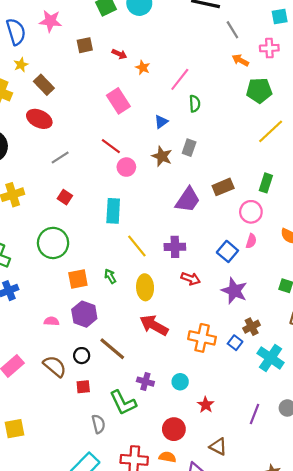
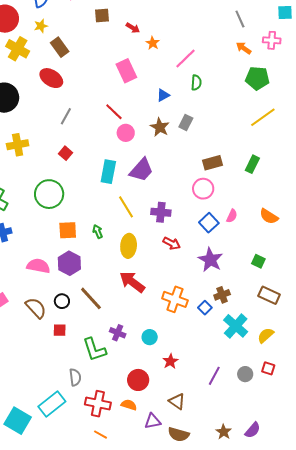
gray line: (60, 158) -> (66, 116), turned -36
purple trapezoid: (188, 200) -> (141, 170), moved
pink circle: (251, 212) -> (203, 189), moved
pink semicircle: (52, 321) -> (38, 266), size x1.6
gray semicircle: (98, 424) -> (75, 377), moved

